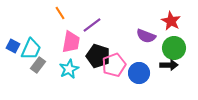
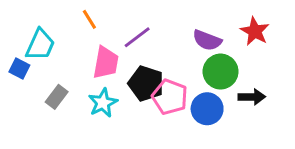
purple semicircle: (146, 36) -> (207, 40), moved
green circle: (174, 48) -> (221, 72), moved
cyan trapezoid: (31, 49) -> (40, 45), moved
pink pentagon: (114, 65) -> (170, 97), turned -30

